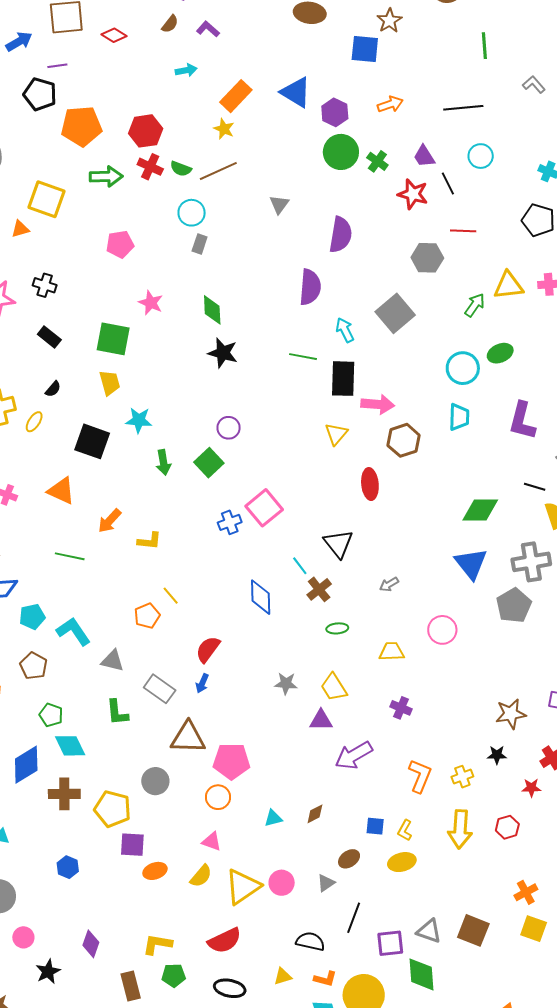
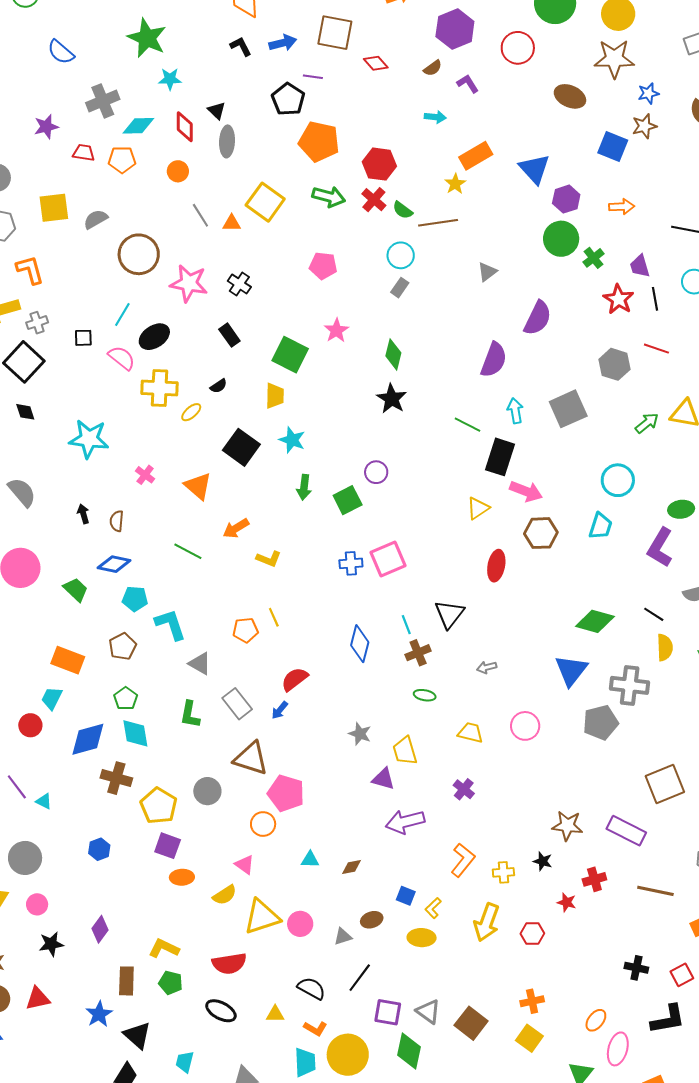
green ellipse: (500, 353) -> (681, 509), moved

